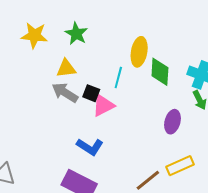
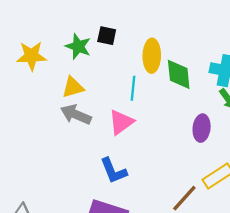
black square: (91, 93) -> (107, 36), moved
blue L-shape: (90, 147) -> (113, 171), turned 44

